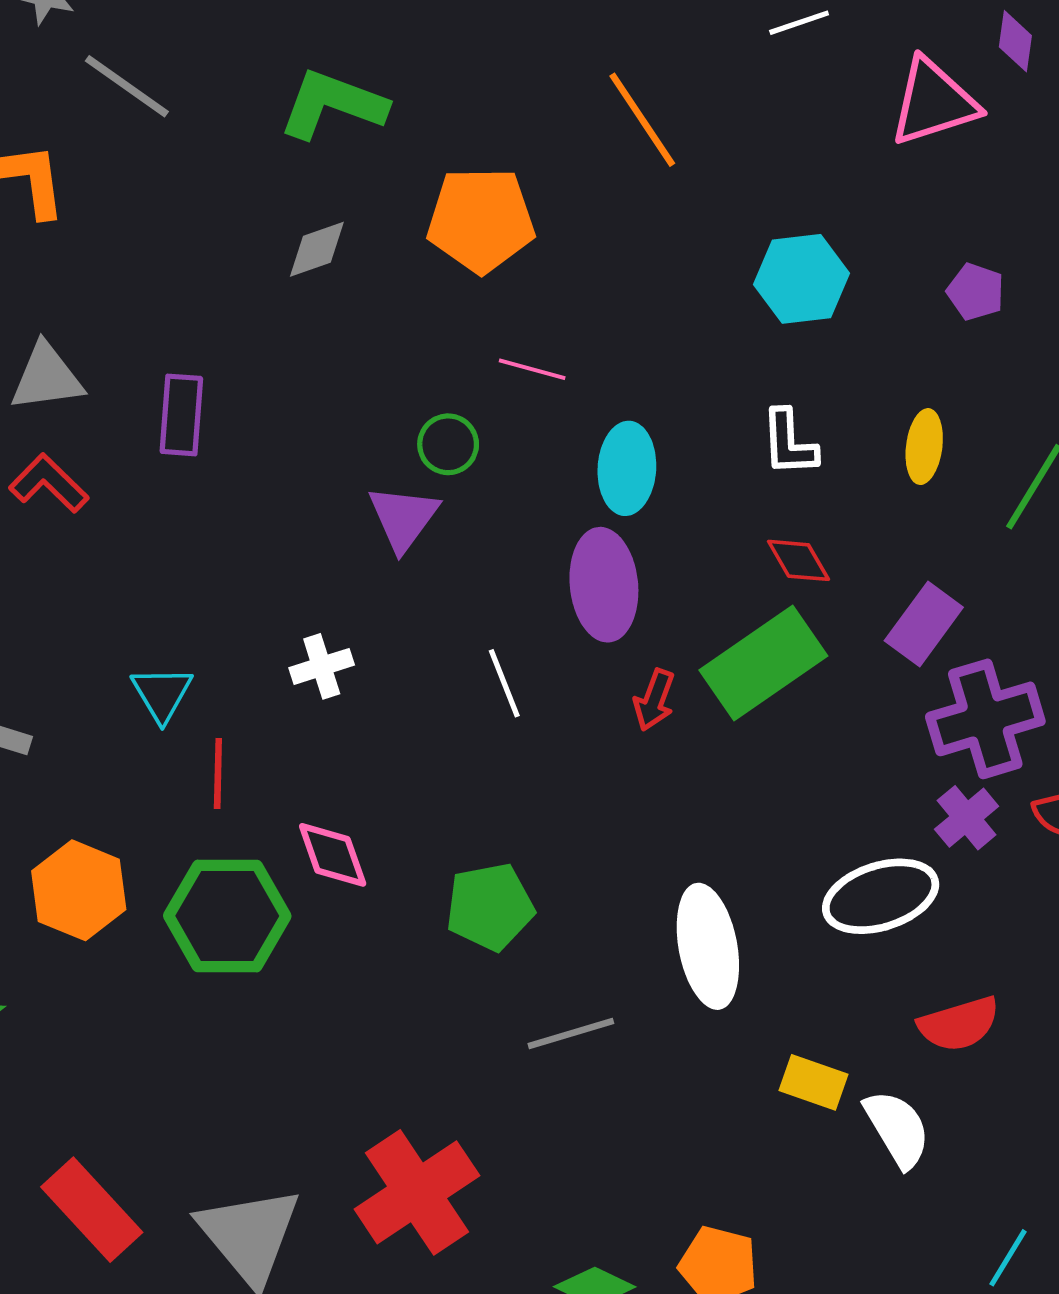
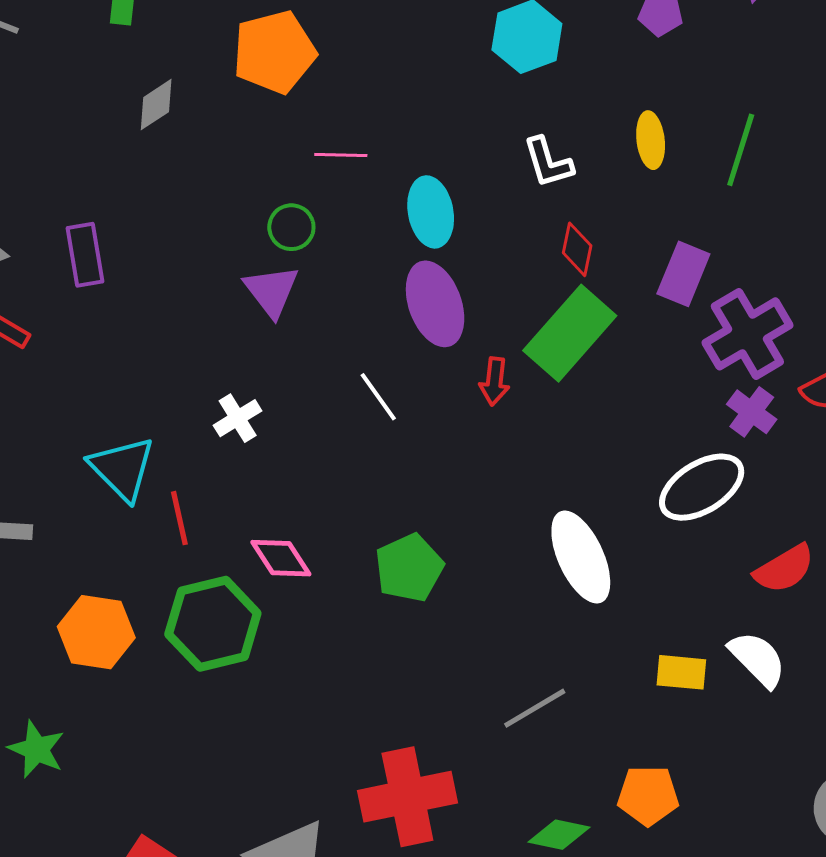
red diamond: (798, 560) -> (577, 249), turned 56
cyan triangle: (162, 694) -> (122, 469), size x1.4
gray line: (571, 1034) -> (535, 708), moved
yellow rectangle: (814, 1082) -> (681, 672), moved
red cross: (417, 1192) -> (407, 797), turned 36

